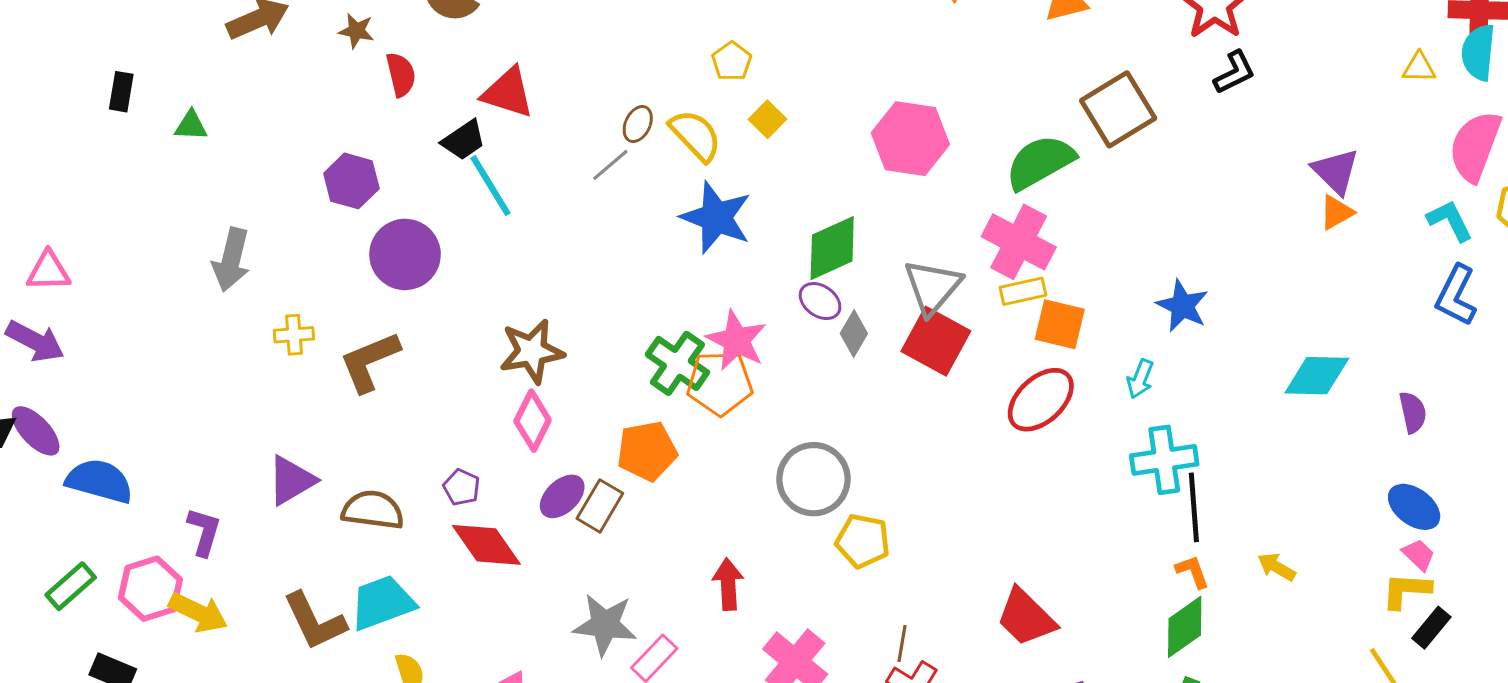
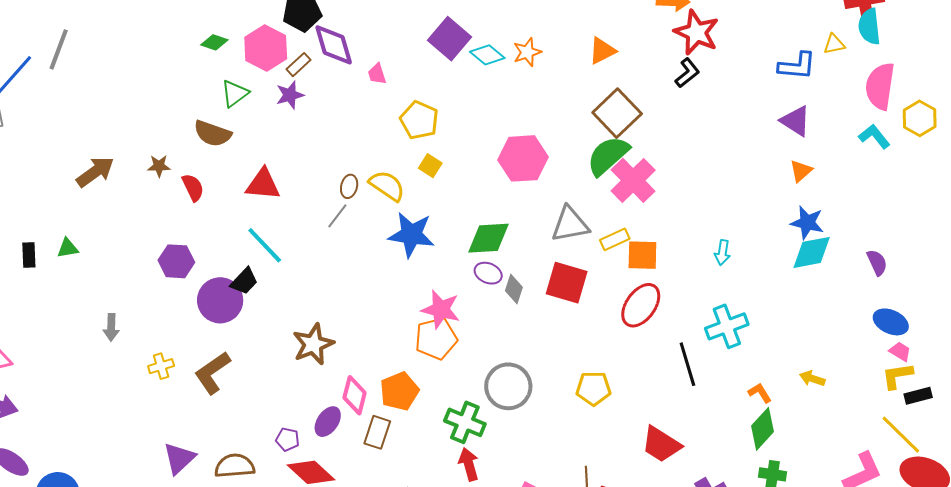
yellow pentagon: (732, 61) -> (419, 120), moved, size x1.5
black L-shape: (1234, 72) -> (687, 73), moved
black rectangle: (121, 92) -> (29, 255), moved
brown square: (1118, 109) -> (617, 113), moved
black trapezoid: (464, 140) -> (244, 281), moved
orange triangle: (1337, 212) -> (801, 171), moved
pink cross: (1019, 242) -> (633, 180), moved, turned 30
green diamond: (832, 248) -> (489, 238), turned 33
gray arrow: (231, 260) -> (111, 327), size x0.7
gray triangle: (932, 287) -> (570, 224), moved, turned 51
blue L-shape: (1456, 295) -> (797, 66), moved, turned -99
blue star: (1182, 306) -> (807, 223), moved
green cross: (677, 363) -> (465, 422), moved
cyan arrow: (1140, 379) -> (722, 252), moved
pink diamond: (533, 421) -> (355, 395), moved
purple ellipse: (562, 496) -> (328, 422), moved
black line: (1194, 507) -> (687, 364), moved
yellow pentagon: (863, 541) -> (593, 388), moved
black rectangle: (1431, 628) -> (918, 396), turned 48

